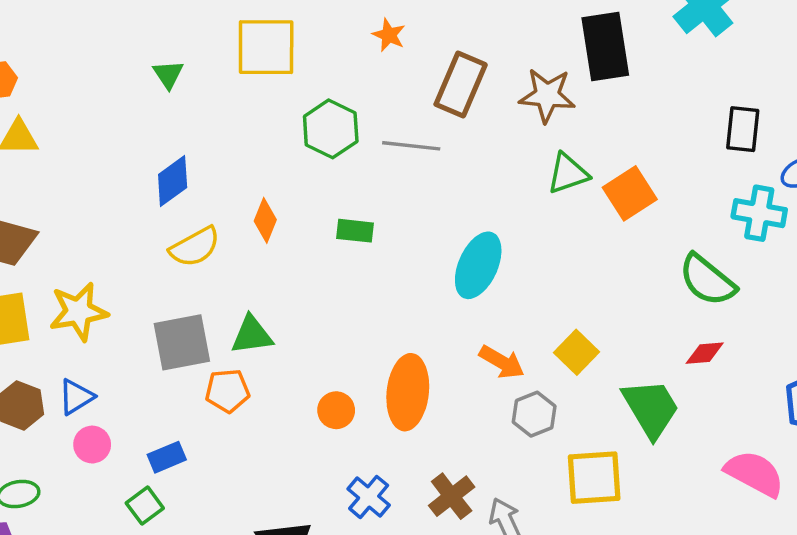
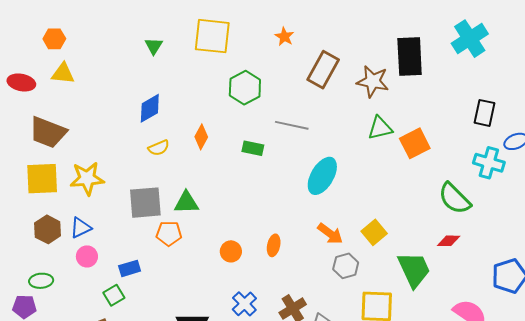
gray line: (411, 146) -> (292, 125), moved
yellow semicircle: (195, 247) -> (159, 148), size x0.7
orange ellipse: (408, 392) -> (274, 245), size x0.5

